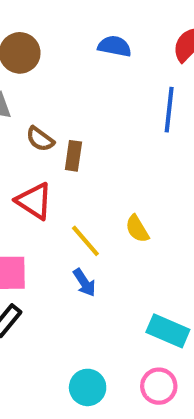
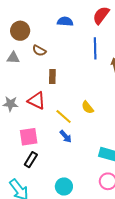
brown semicircle: (40, 139) -> (39, 51), moved
cyan circle: (88, 387) -> (64, 186), moved

